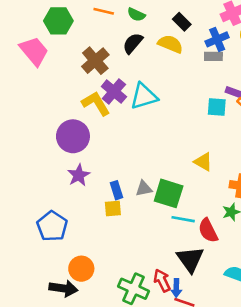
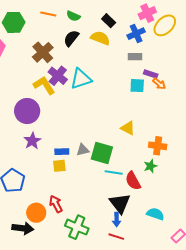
gray rectangle: (213, 56) -> (135, 57), moved
blue rectangle: (117, 190) -> (62, 152), turned -72
red arrow: (162, 281) -> (56, 204), moved
blue arrow: (176, 288) -> (117, 220), moved

